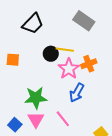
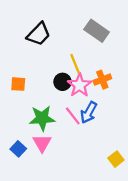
yellow line: (65, 50) -> (75, 64), turned 60
black circle: (51, 54) -> (63, 82), moved
orange square: (13, 60) -> (18, 84), moved
pink line: (63, 119) -> (73, 116), moved

